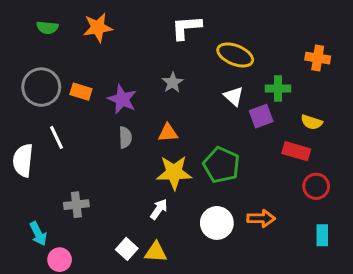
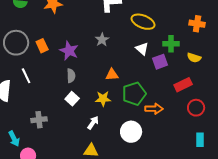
orange rectangle: (81, 92) -> (42, 46), turned 48
yellow semicircle: (312, 122) -> (194, 58), moved
orange triangle: (168, 133) -> (112, 75), moved
red rectangle: (296, 151) -> (183, 85), turned -42
green pentagon: (221, 165) -> (134, 94), turned 30
yellow star: (174, 173) -> (103, 99), size x0.7
orange arrow: (261, 218) -> (154, 109), moved
white square: (127, 249) -> (72, 99), moved

